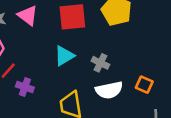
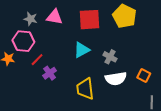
pink triangle: (28, 16) -> (54, 17), turned -30
purple cross: (25, 87) -> (50, 73), turned 32

